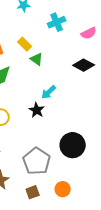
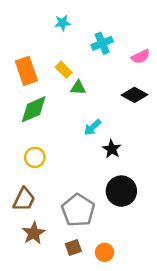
green triangle: (37, 59) -> (78, 88), turned -32
black star: (37, 110) -> (112, 149), moved
orange circle: (63, 189) -> (105, 252), moved

